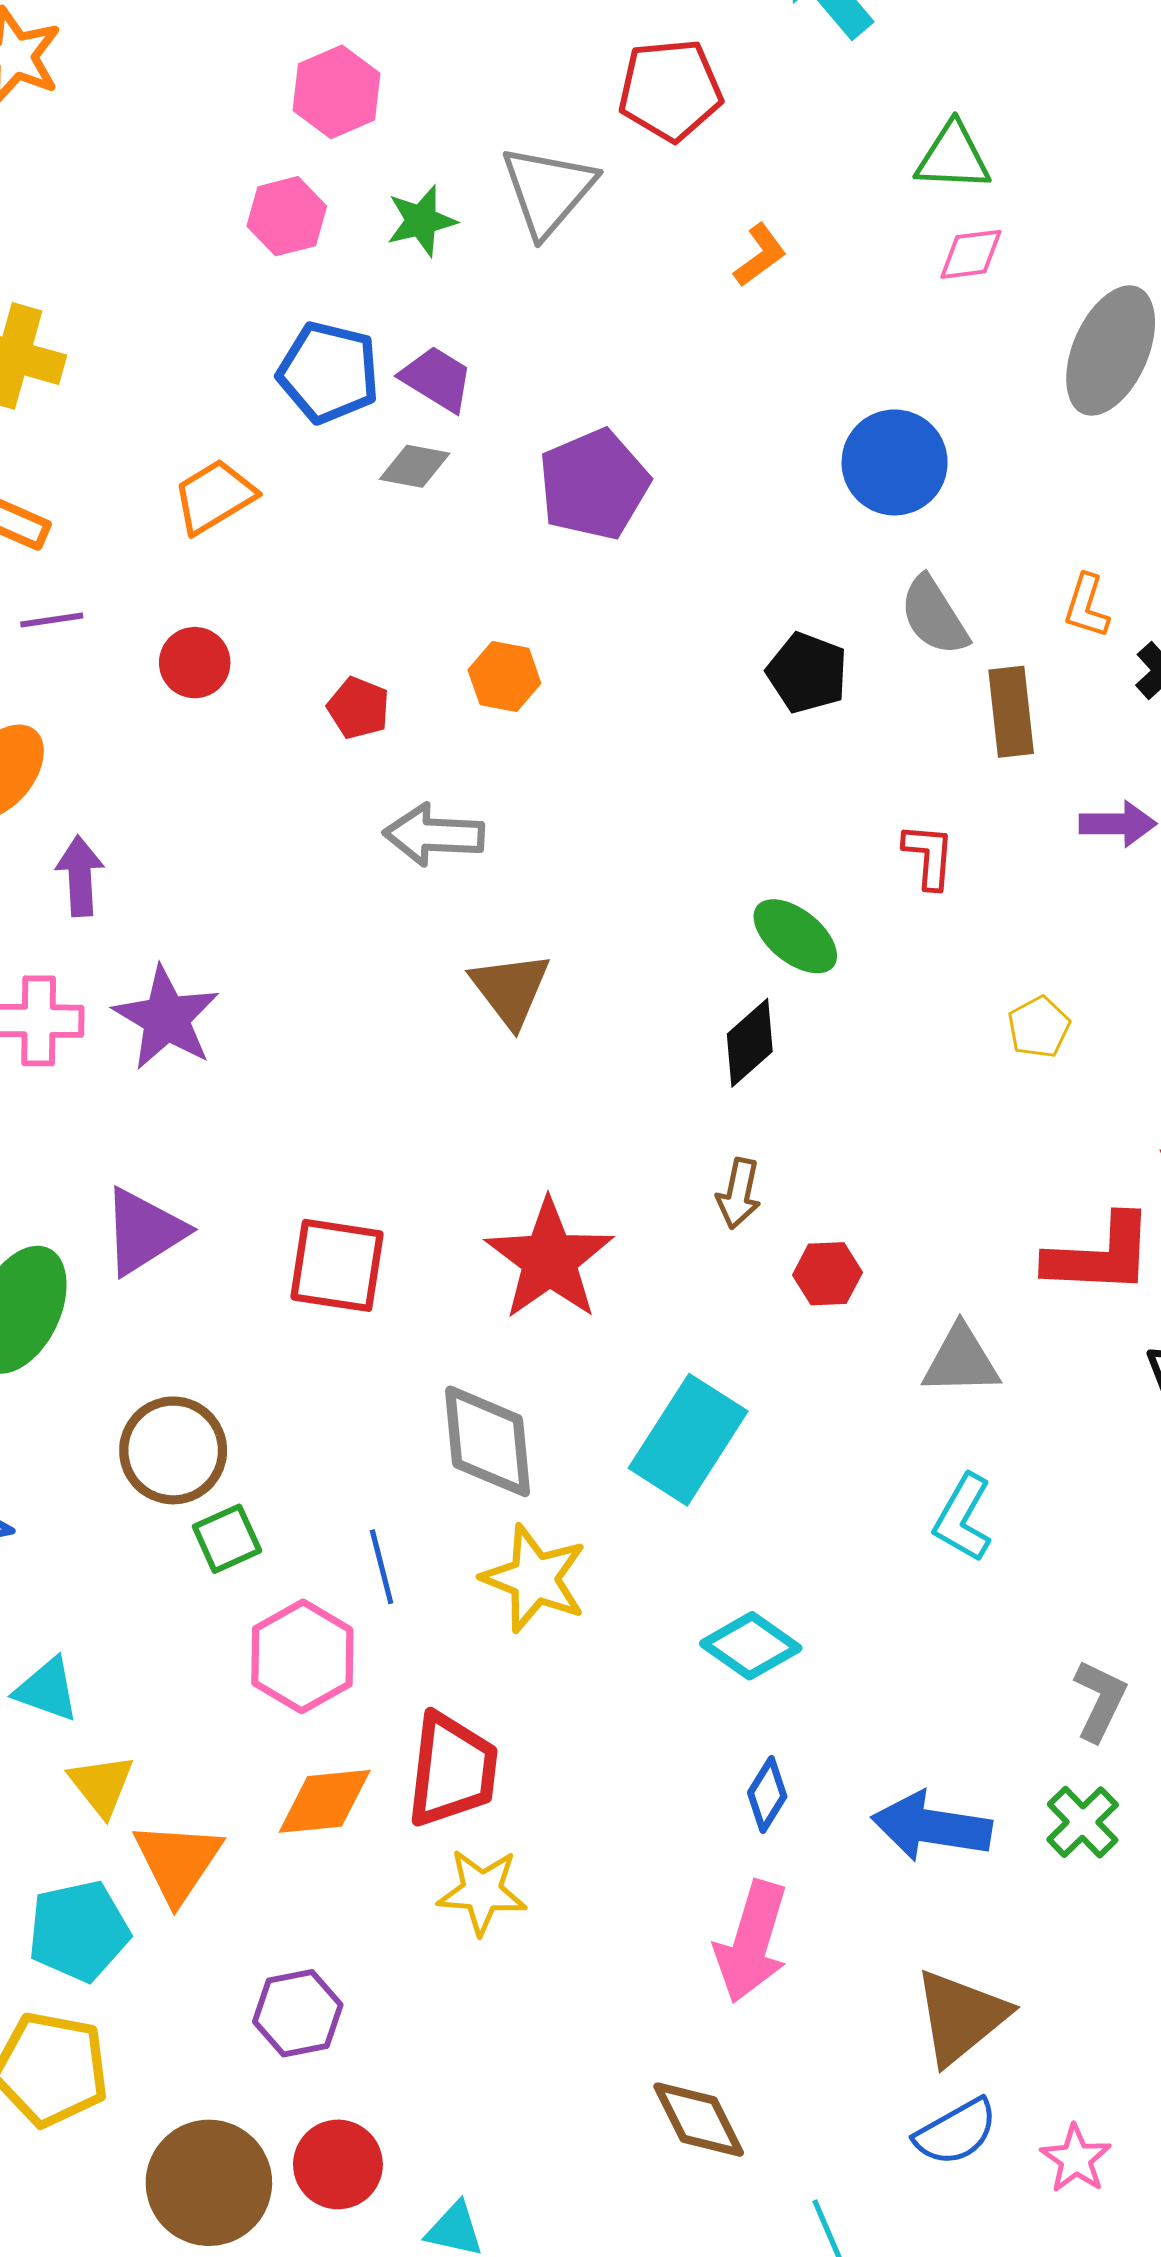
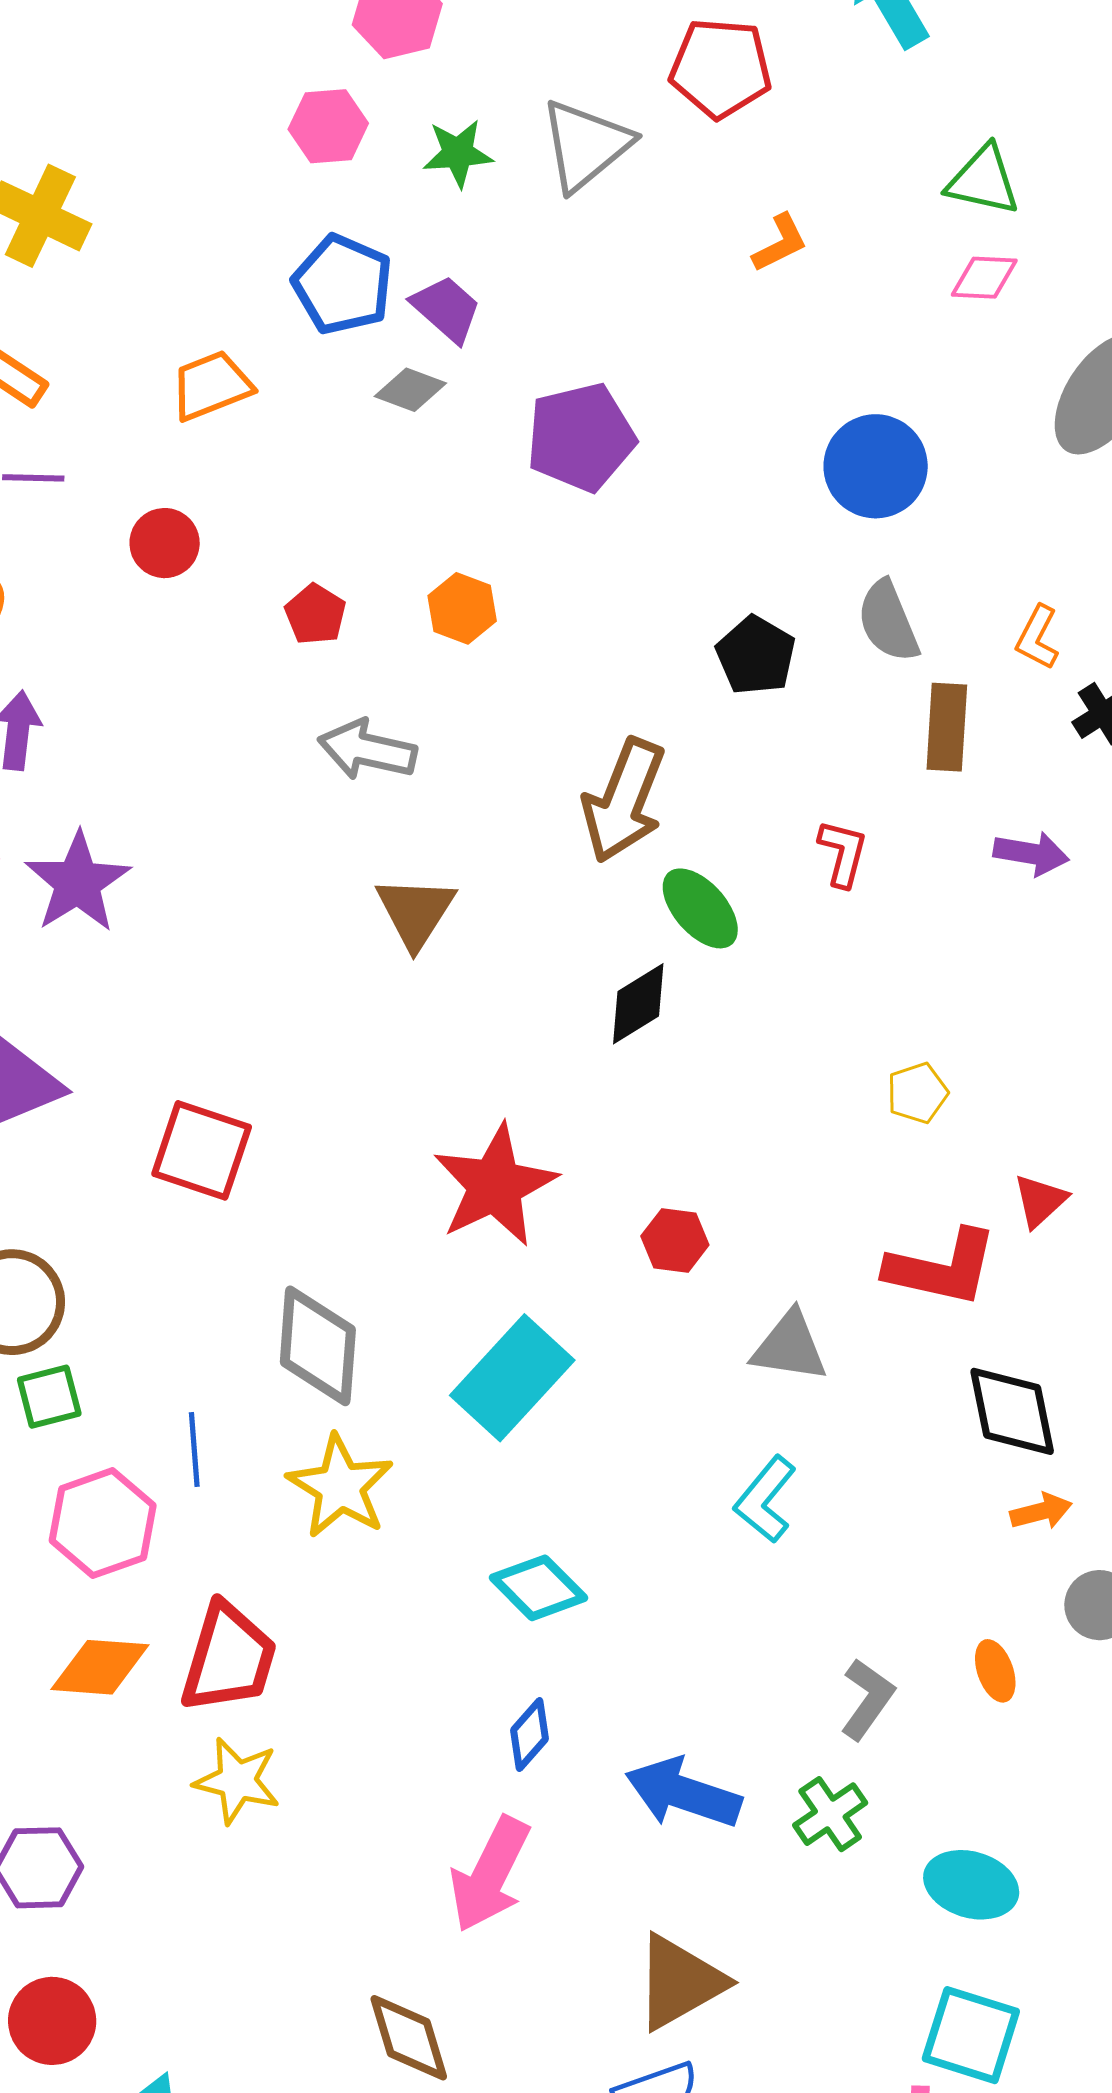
yellow pentagon: (1039, 1027) -> (917, 1093), moved
brown arrow: (739, 1193) -> (624, 801), moved, size x1.8
red star: (549, 1259) -> (495, 1185), moved

